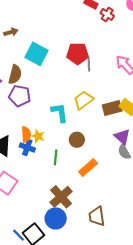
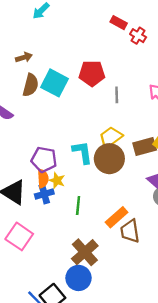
red pentagon: (78, 54) -> (92, 73), moved
brown semicircle: (15, 74) -> (31, 85), moved
purple pentagon: (20, 96) -> (44, 160), moved
brown circle: (77, 140) -> (109, 159), moved, size x1.6
blue cross: (27, 147) -> (44, 194), turned -35
brown trapezoid: (97, 216) -> (130, 231), moved

